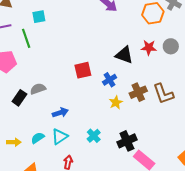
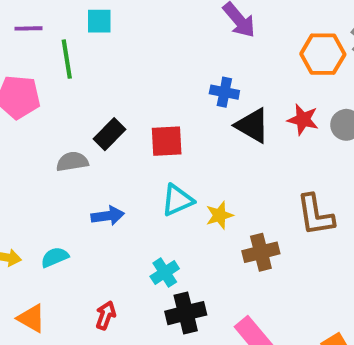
blue cross: (110, 80) -> (224, 92), moved, turned 32
brown cross: (138, 92) -> (261, 252), moved
black rectangle: (19, 98) -> (110, 134), moved
cyan triangle: (60, 137) -> (177, 200), moved
black cross: (127, 141) -> (186, 313), moved

